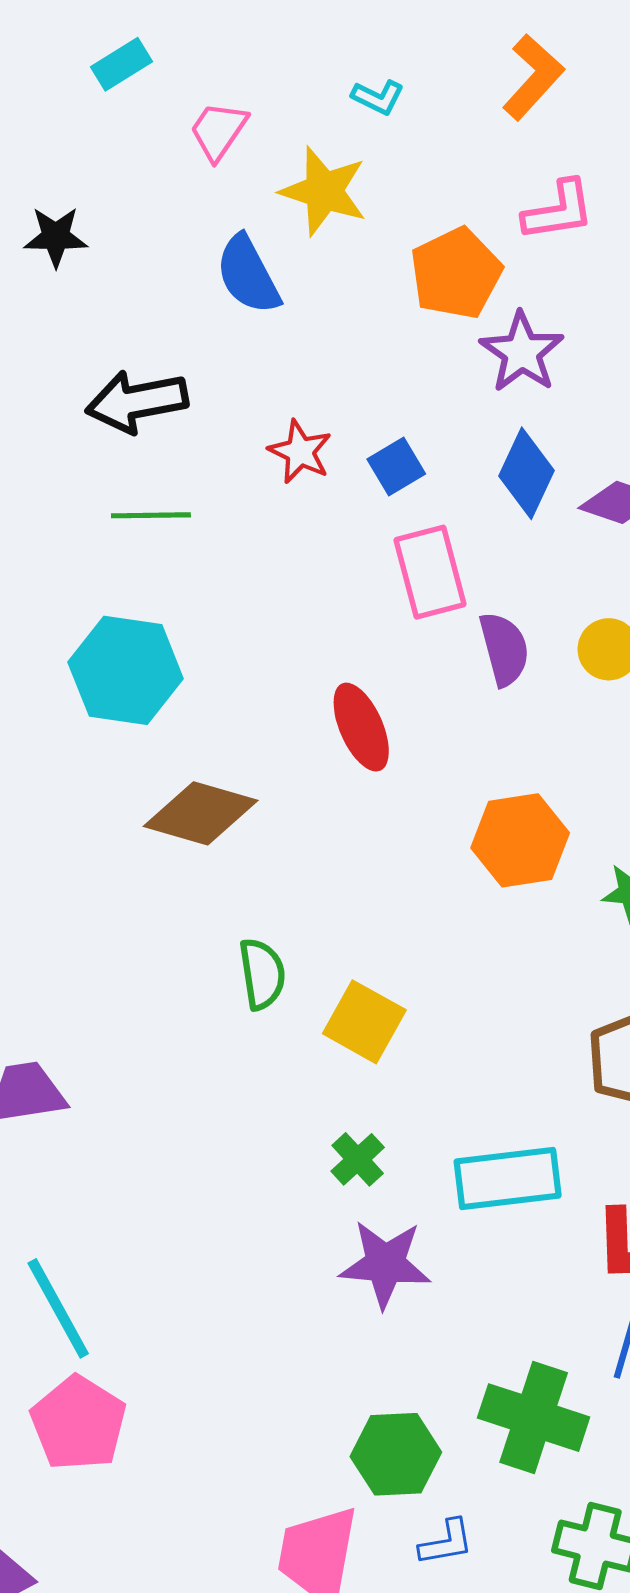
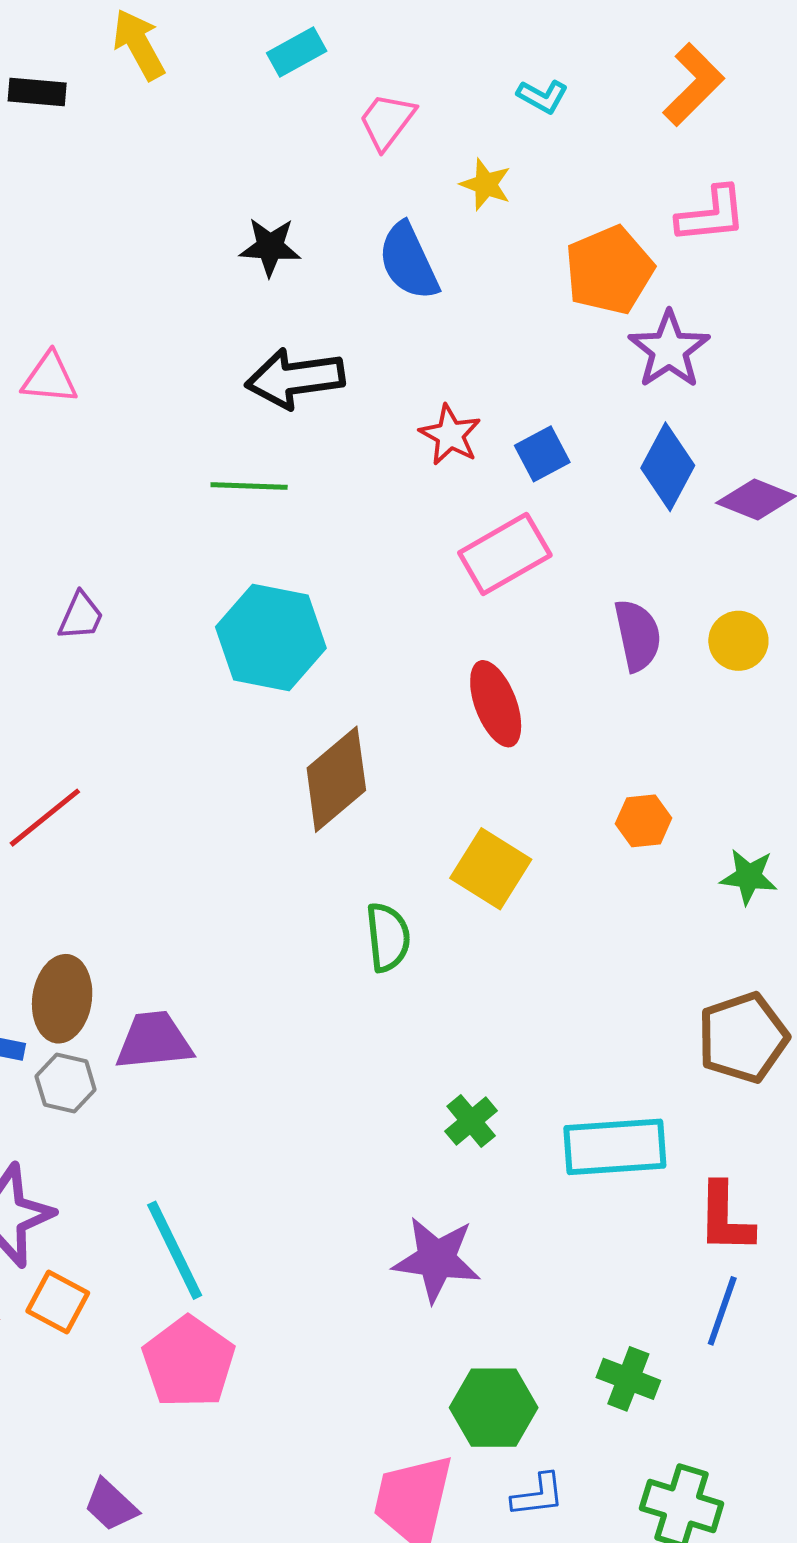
yellow star: (324, 191) -> (486, 184), size x0.6
black star: (56, 237) -> (270, 247), moved
green line: (151, 515) -> (249, 486), moved
pink rectangle: (430, 572) -> (505, 554), moved, turned 72
brown diamond: (201, 813) -> (336, 779), turned -59
orange hexagon: (520, 840) -> (644, 821), size x0.6
yellow square: (364, 1022) -> (491, 869), moved
purple star: (385, 1264) -> (437, 1259), moved
green cross: (534, 1418) -> (628, 1379), size x0.6

